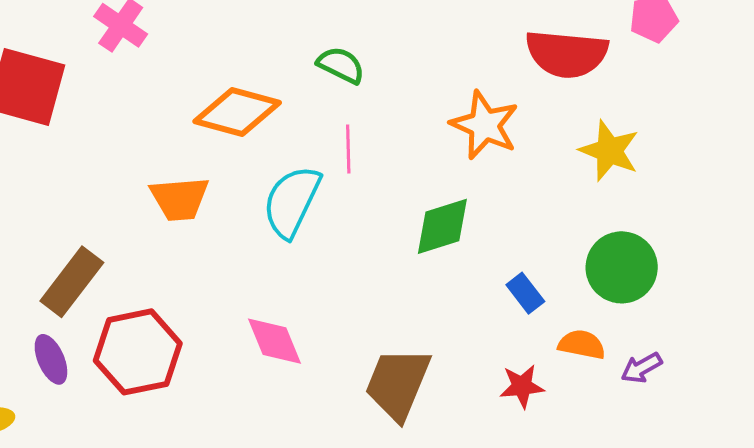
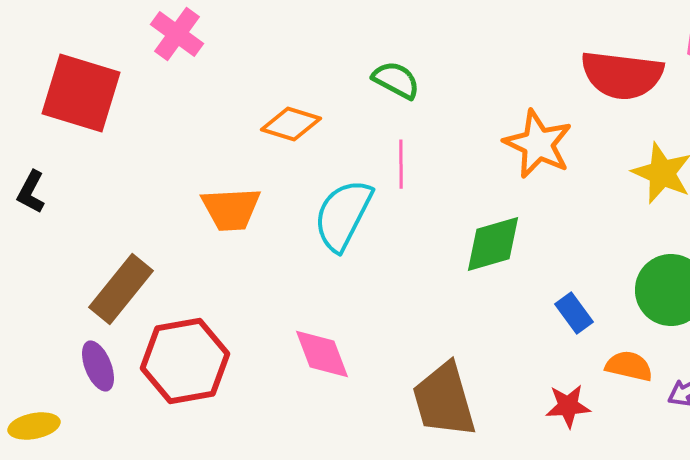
orange diamond: (237, 112) -> (291, 124), size x0.7
brown trapezoid: (398, 384) -> (444, 400), turned -40

